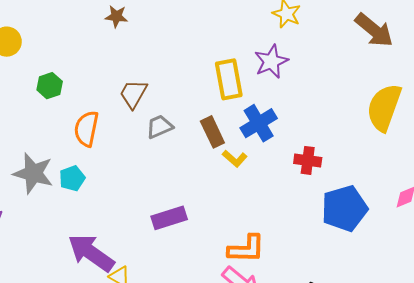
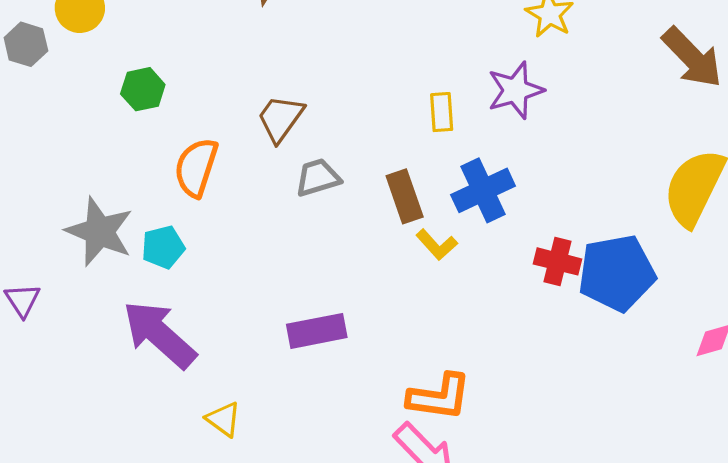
yellow rectangle: (229, 79) -> (442, 112), size x0.6
blue pentagon: (344, 208) -> (617, 273), moved
purple arrow: (91, 253) -> (159, 334), moved

